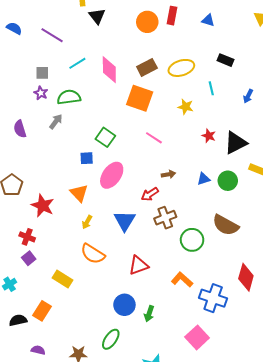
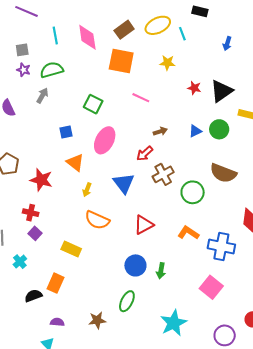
cyan line: (77, 63) -> (55, 36), turned -60
cyan line: (211, 88) -> (182, 34), moved
blue square: (87, 158) -> (66, 132), moved

